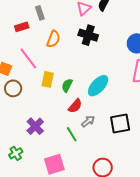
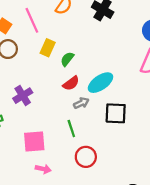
cyan ellipse: (98, 86) -> (100, 83), moved
green line: (72, 134) -> (71, 128), moved

